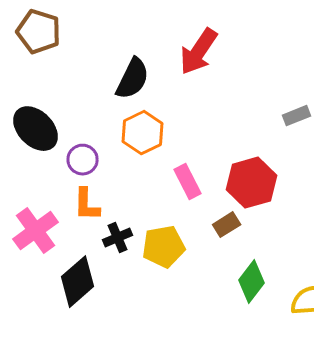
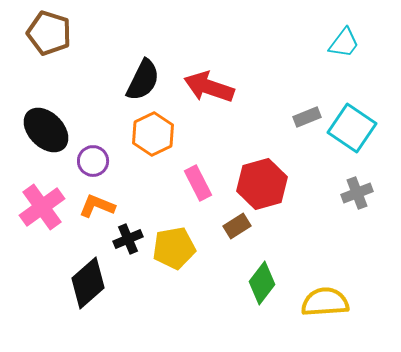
red arrow: (199, 52) -> (209, 87), moved, turned 75
orange L-shape: (87, 205) -> (97, 206), turned 111
pink cross: (36, 231) -> (42, 207), moved

